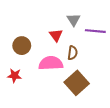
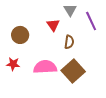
purple line: (95, 31) -> (91, 21), turned 60
pink semicircle: (51, 63) -> (45, 67), moved

